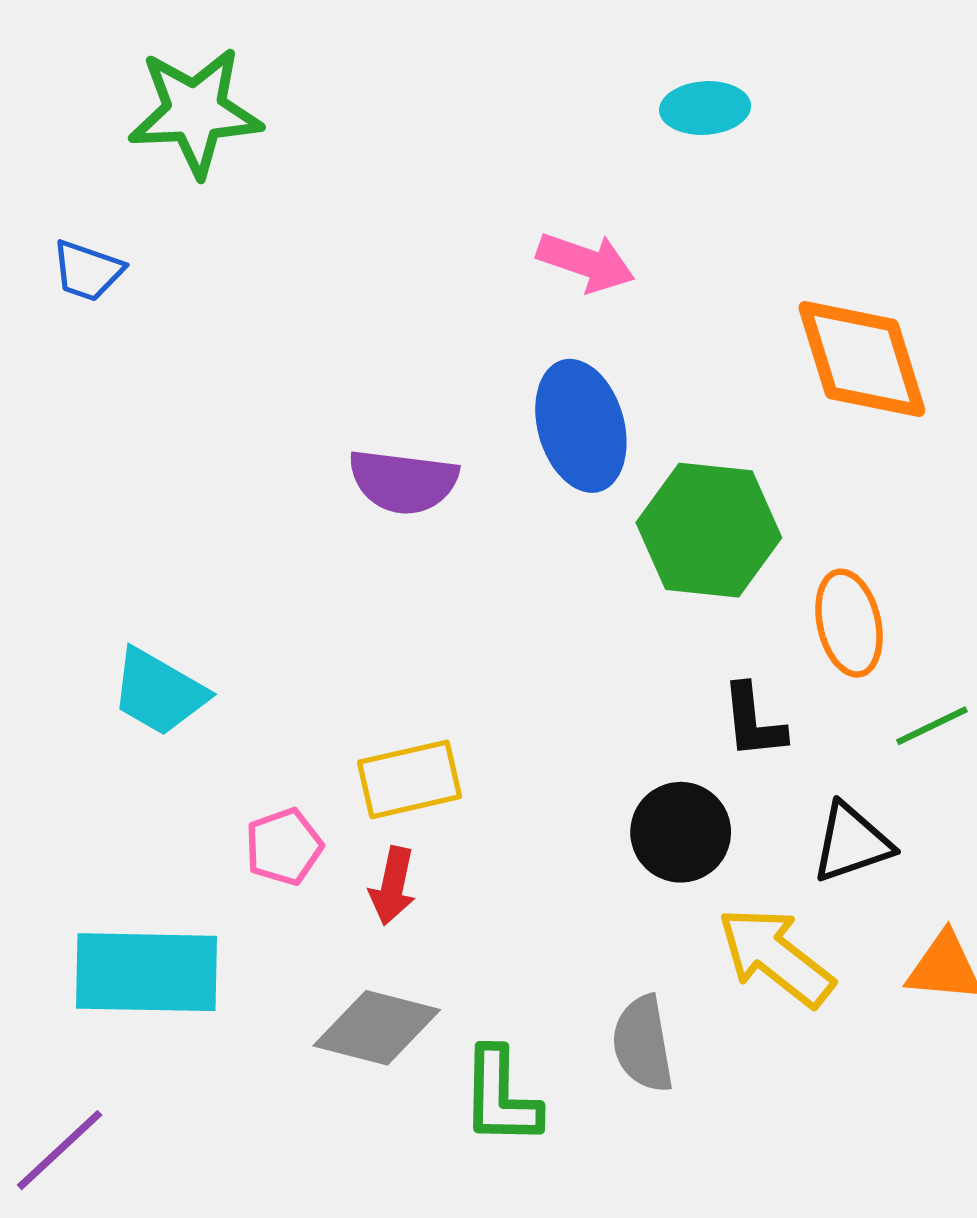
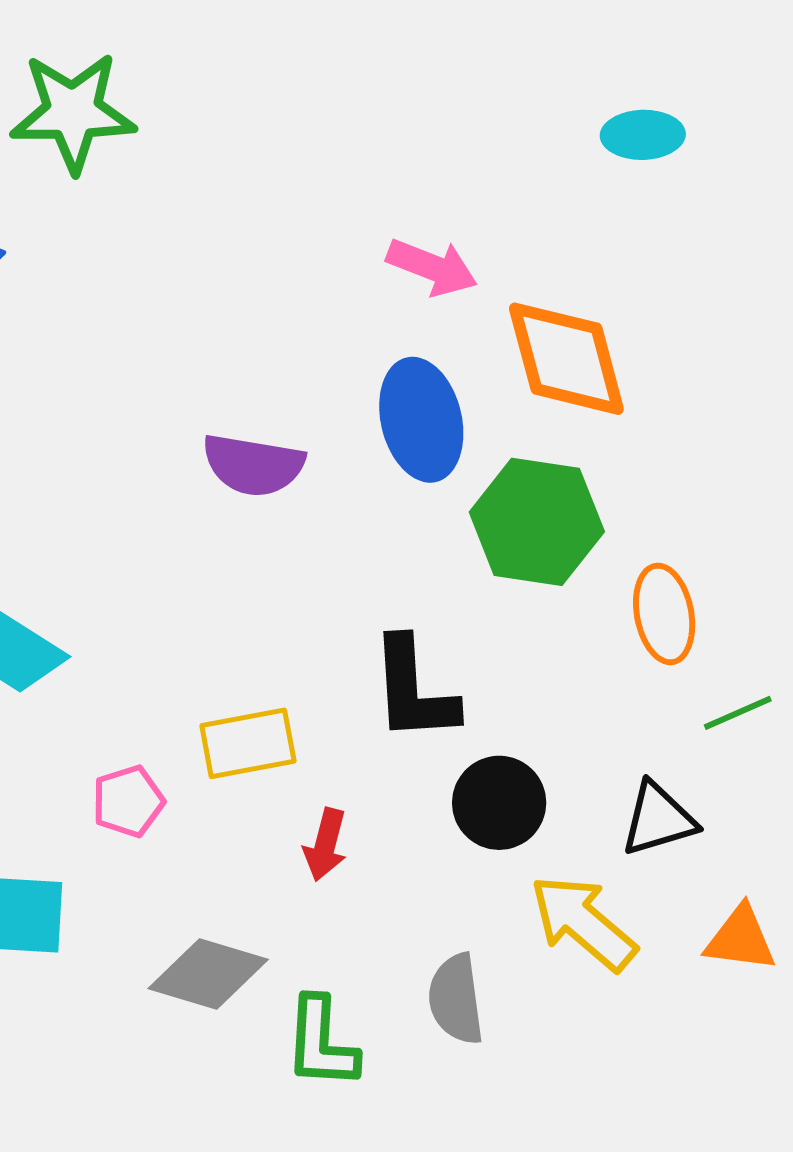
cyan ellipse: (705, 108) -> (643, 135), moved
orange diamond: (862, 359) -> (566, 359), moved
black L-shape: (753, 721) -> (414, 690), moved, size x1.5
red arrow: (393, 886) -> (325, 845), moved

